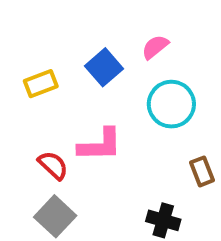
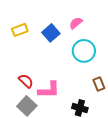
yellow rectangle: (41, 84) -> (20, 30), moved
pink L-shape: (100, 145) -> (49, 90), moved

